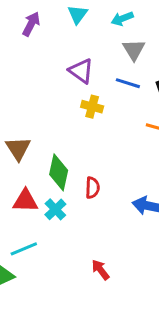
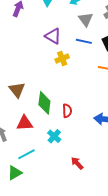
yellow cross: (92, 107) -> (62, 58), turned -32
cyan cross: (55, 209) -> (54, 136), moved

